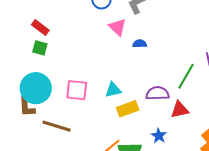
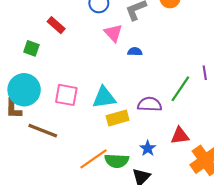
red rectangle: (40, 27) -> (56, 25), moved
cyan triangle: (113, 90) -> (104, 97), size x1.4
red triangle: (180, 110) -> (180, 136), moved

